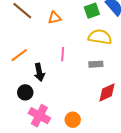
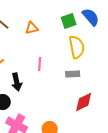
yellow semicircle: (100, 37) -> (77, 47), turned 70

